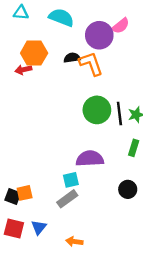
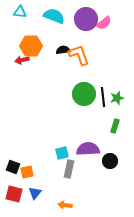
purple circle: (99, 35) -> (86, 19), moved
purple semicircle: (90, 159) -> (88, 149), moved
orange square: (25, 193) -> (27, 172), moved
gray rectangle: (67, 199) -> (69, 169), moved, turned -42

